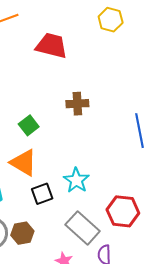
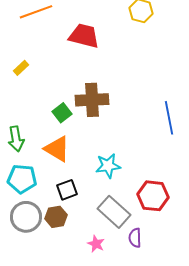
brown cross: (77, 104) -> (92, 100), moved, size x1.5
cyan star: (76, 180) -> (108, 166), turned 30
black square: (42, 194) -> (67, 190), moved

